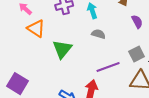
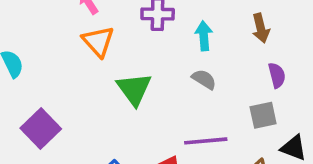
green triangle: (62, 49) -> (134, 89), turned -30
gray square: (137, 54) -> (263, 115), moved

